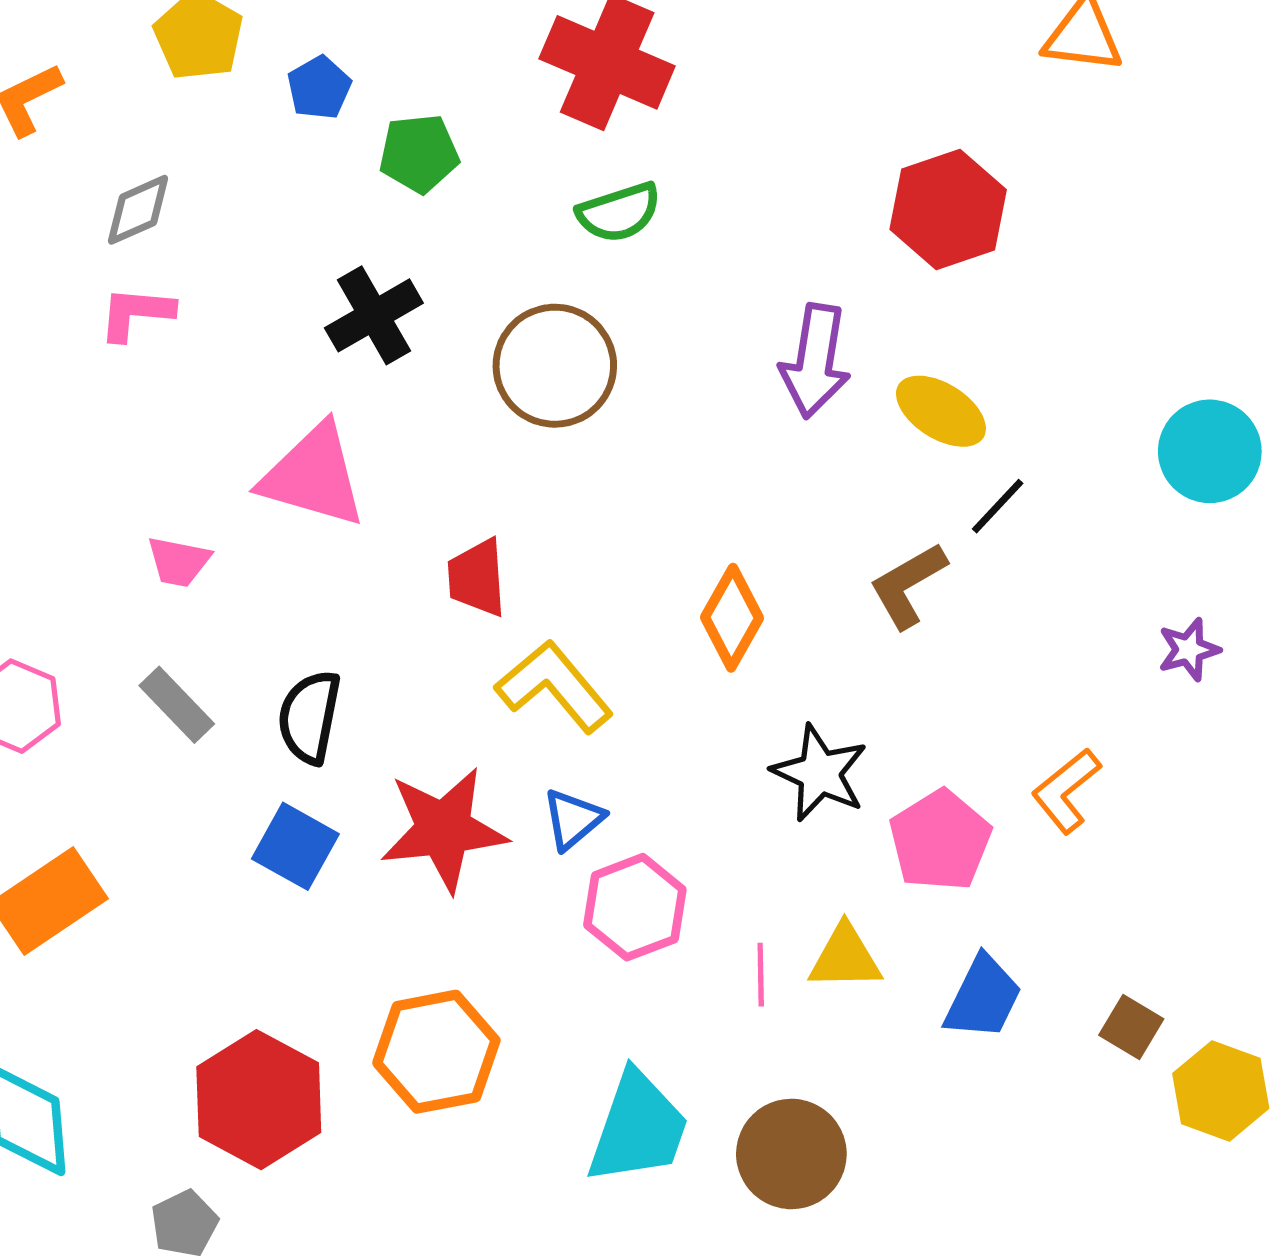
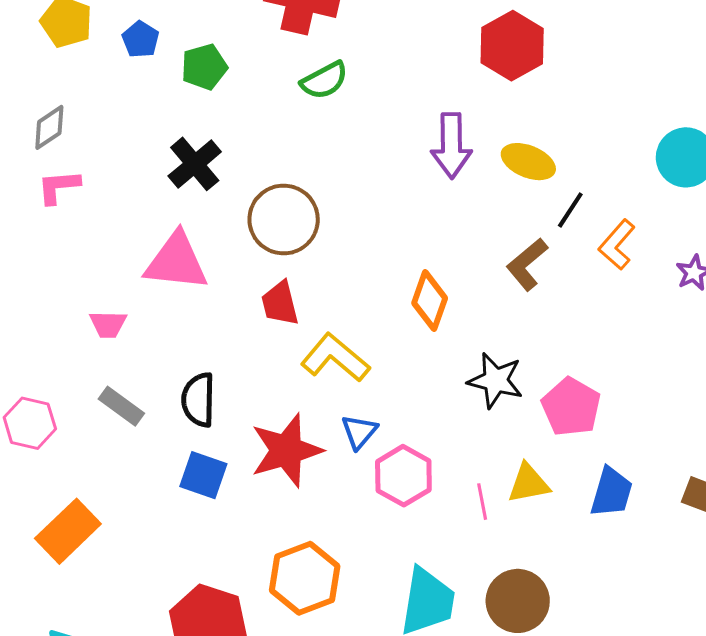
brown circle: (555, 366) -> (284, 220), moved
orange L-shape: (1066, 791) -> (617, 245), moved

